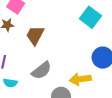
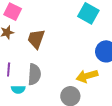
gray semicircle: (41, 70) -> (34, 74), moved, turned -40

